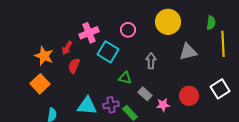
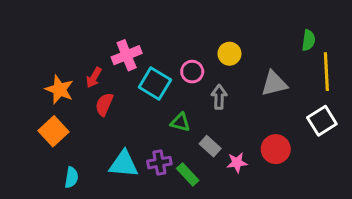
yellow circle: (168, 22) -> (229, 54), moved, size x0.6
pink circle: (128, 30) -> (192, 72), moved
white square: (220, 89) -> (322, 121), moved

